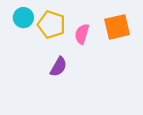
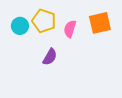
cyan circle: (23, 18) -> (20, 26), moved

